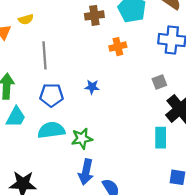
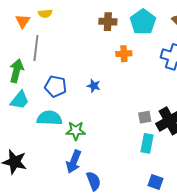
gray line: (44, 55) -> (36, 48), moved
gray square: (159, 82) -> (145, 117), moved

